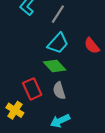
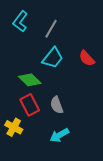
green diamond: (55, 66) -> (30, 80), moved

